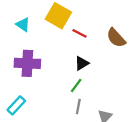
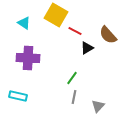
black triangle: (82, 63) -> (87, 48), moved
cyan rectangle: (16, 105) -> (18, 96), turned 60

